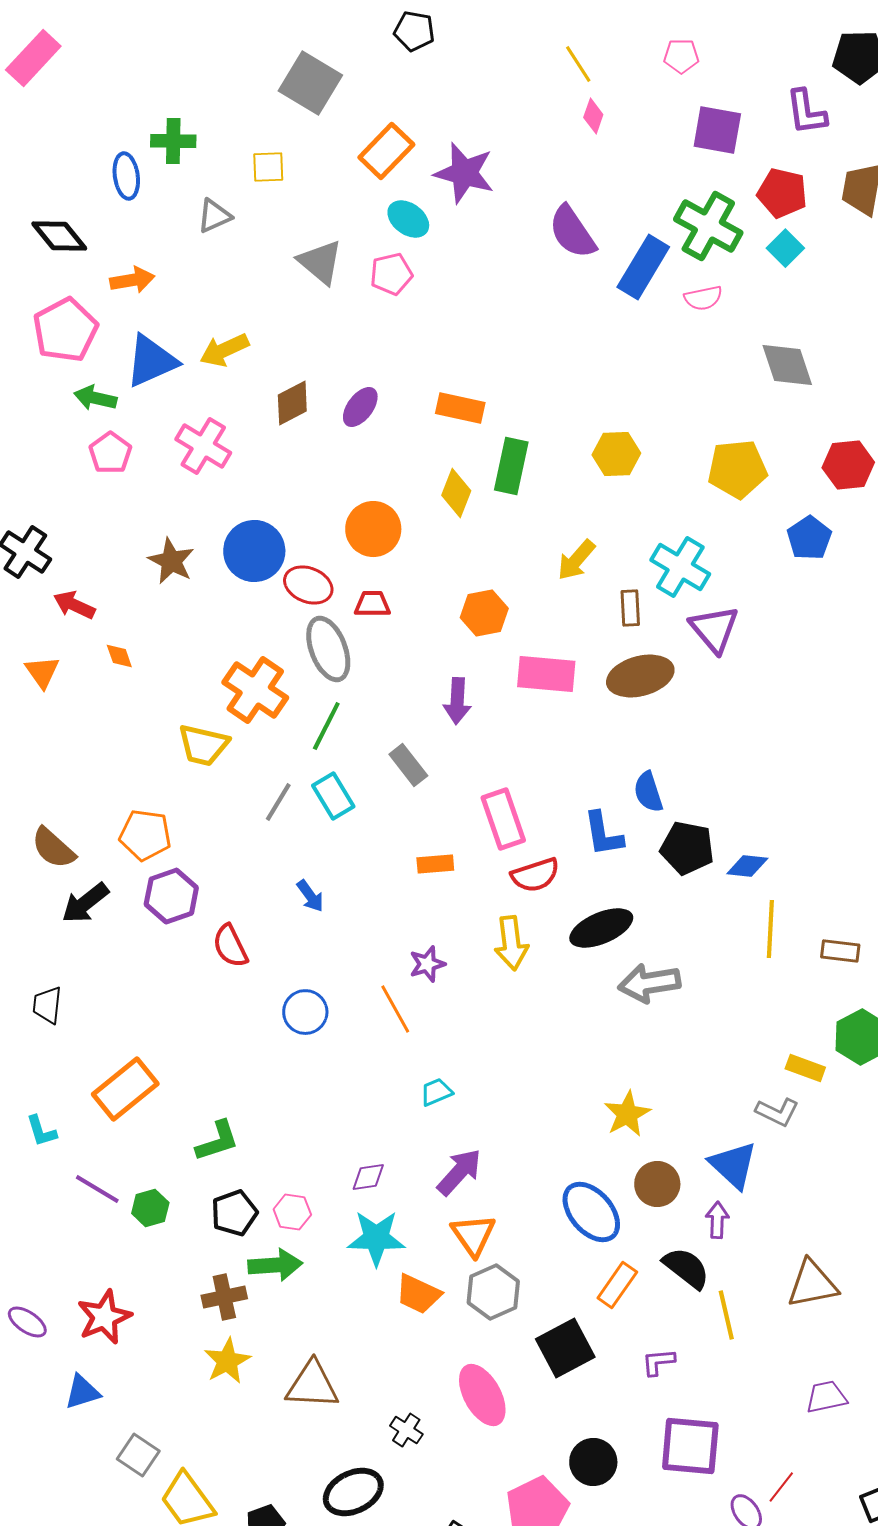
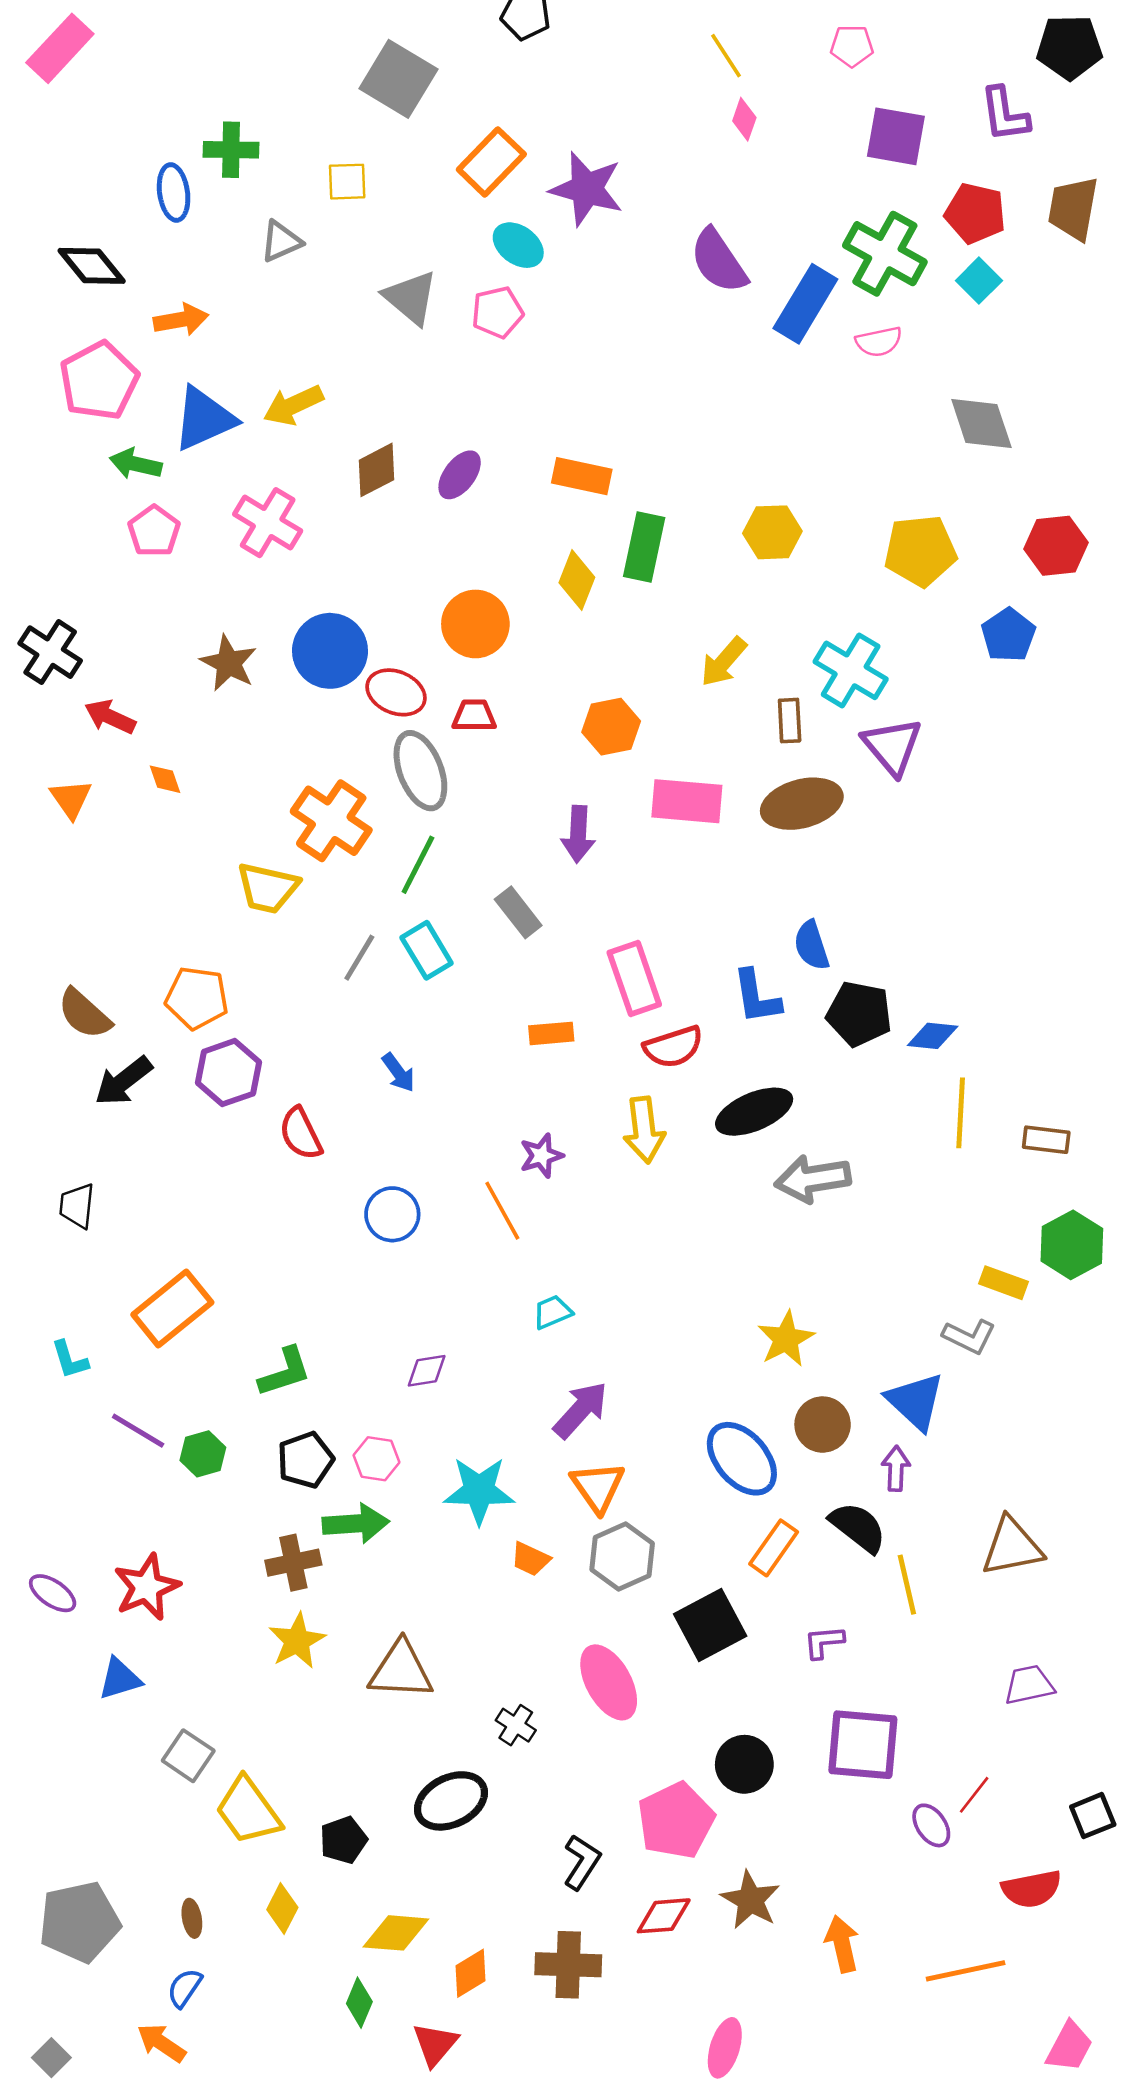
purple diamond: (368, 1177) -> (427, 1371), moved
orange trapezoid: (418, 1294) -> (530, 1559), size x0.7

